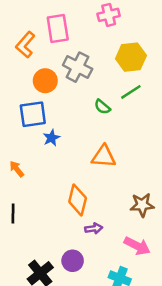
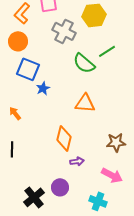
yellow hexagon: (131, 57) -> (94, 15), moved
orange circle: (45, 81) -> (18, 41), moved
green semicircle: (102, 107) -> (84, 63), size x1.6
blue square: (33, 114) -> (28, 69), turned 30

